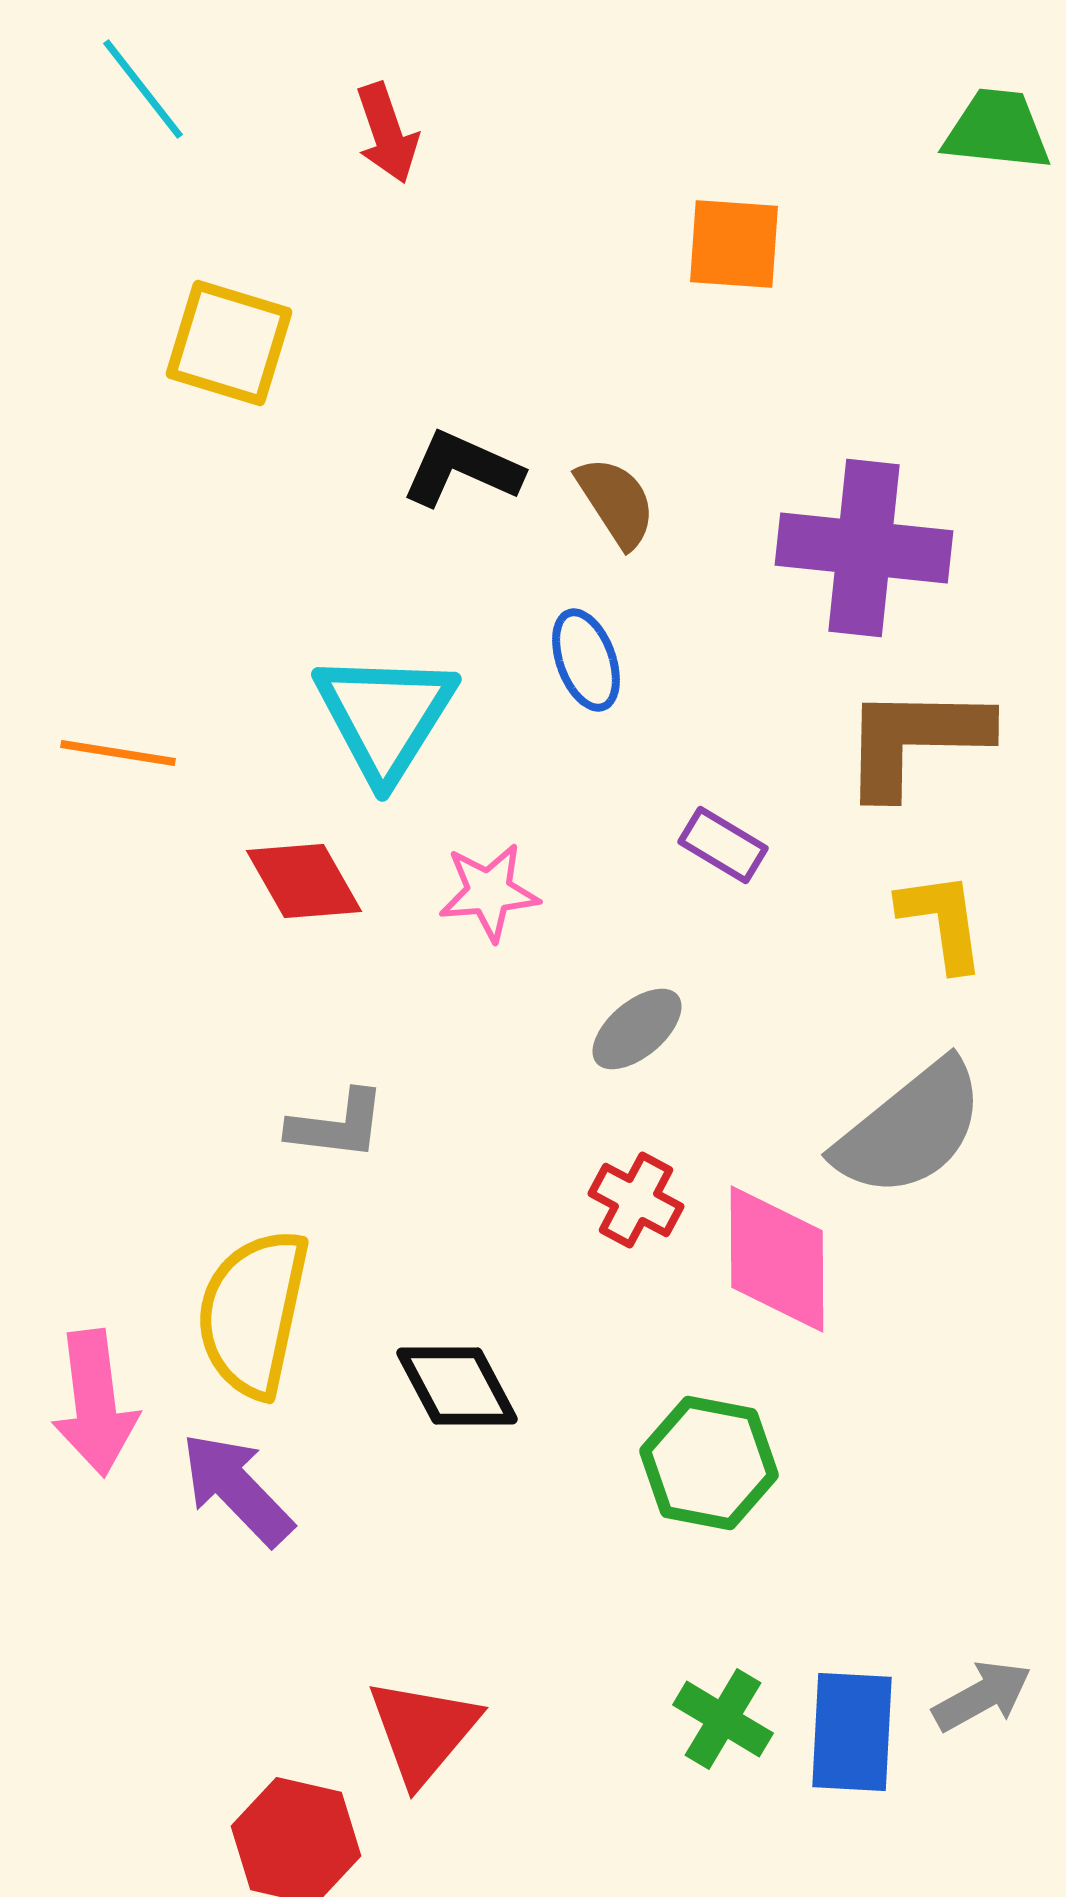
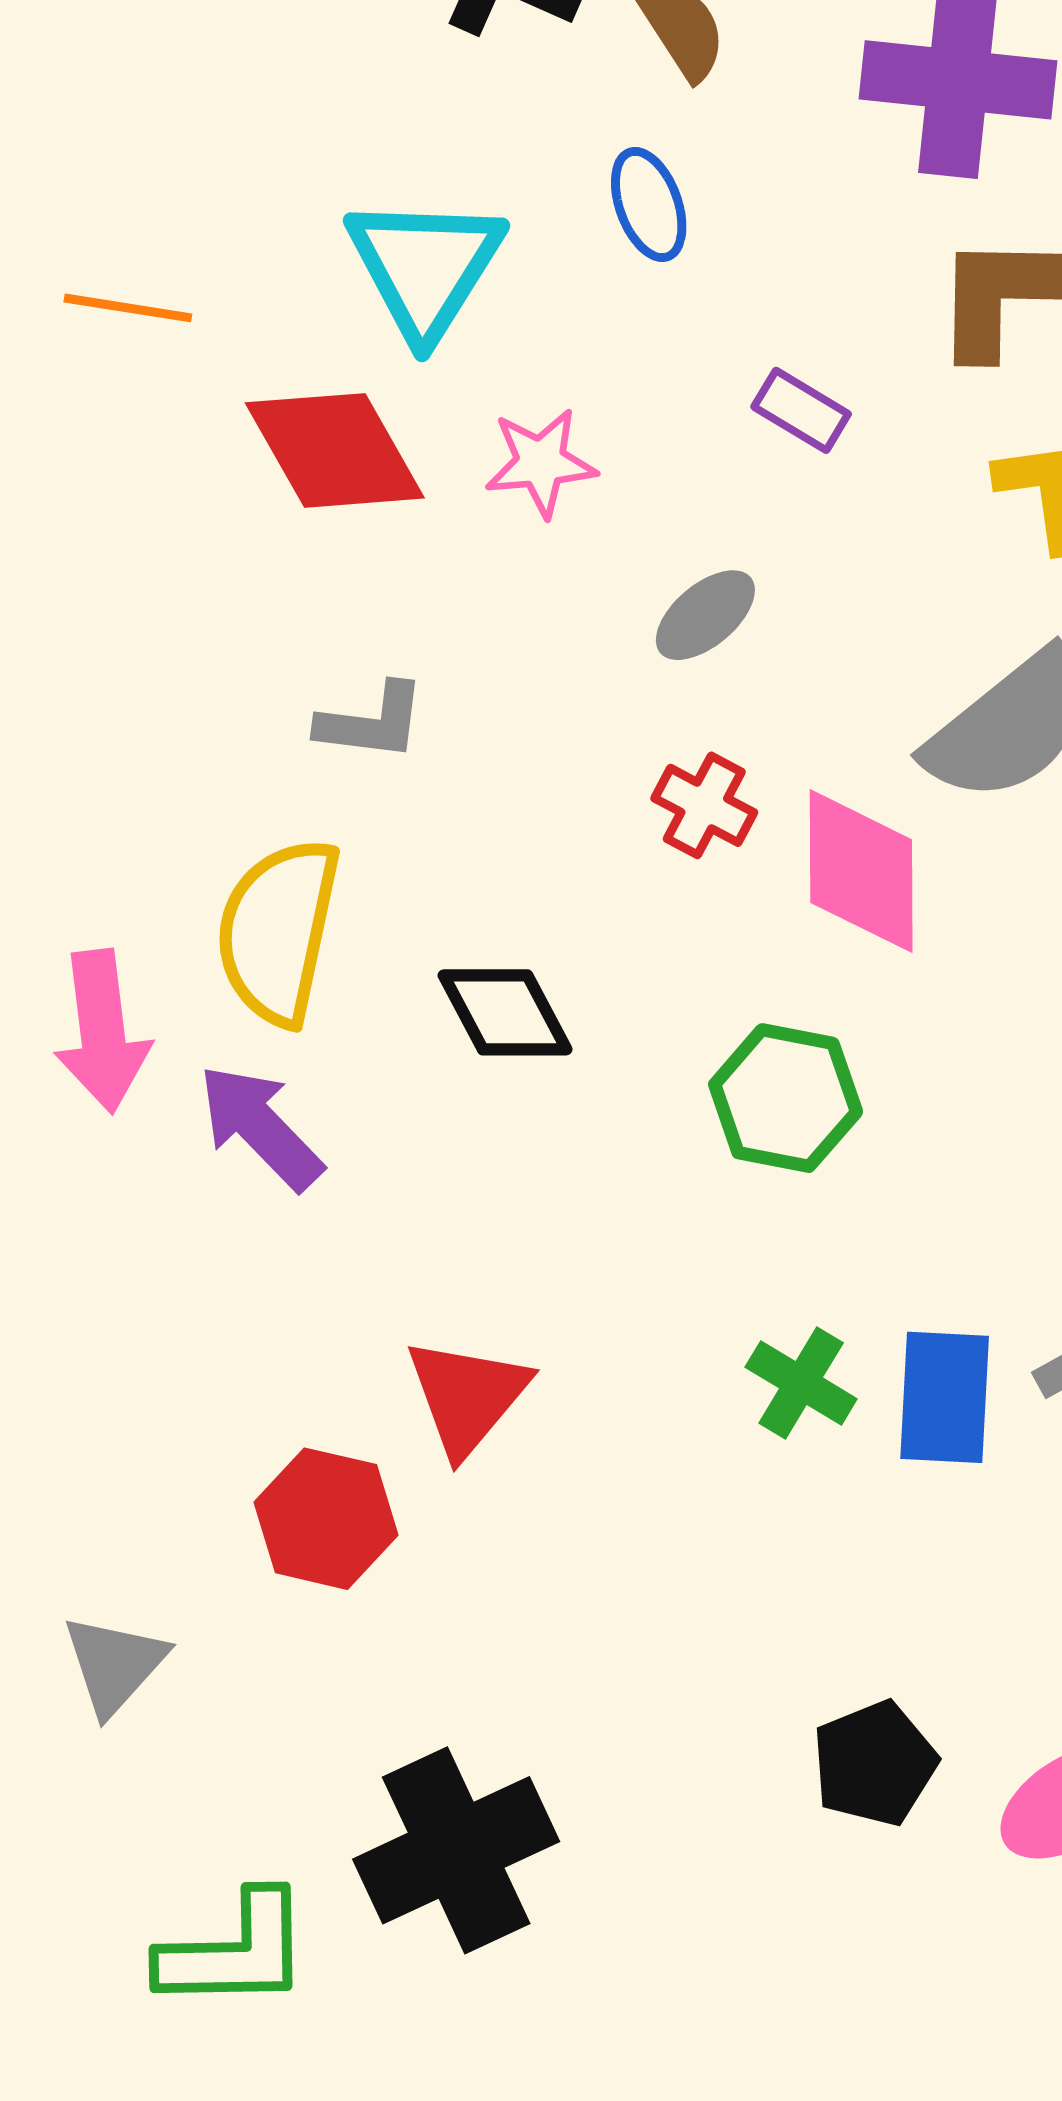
red diamond: (304, 881) -> (335, 450), size x1.4

